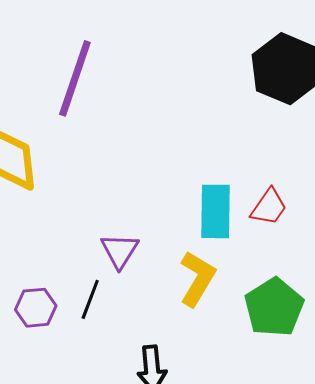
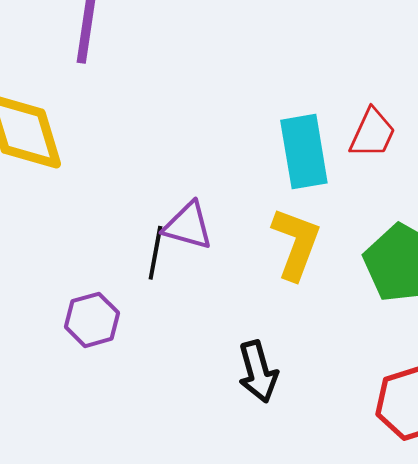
purple triangle: (120, 251) -> (188, 226), turned -36
black line: (90, 299) -> (155, 253), moved

